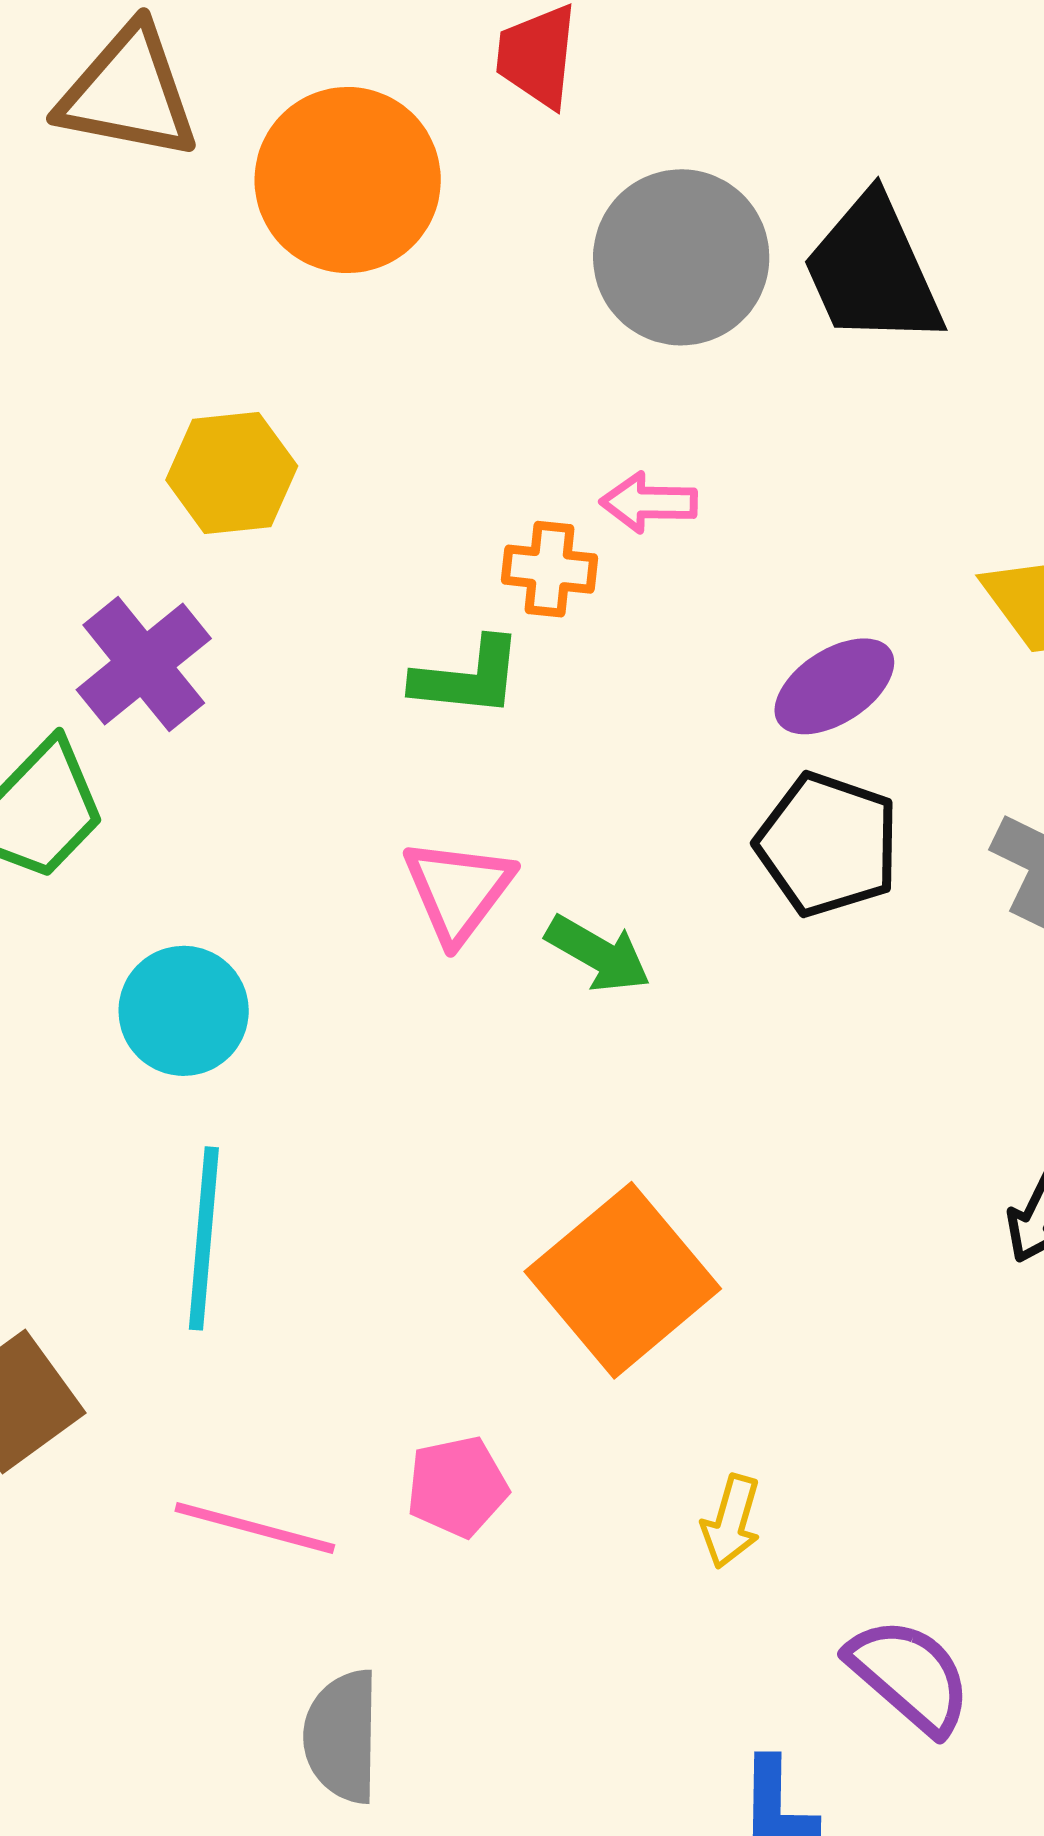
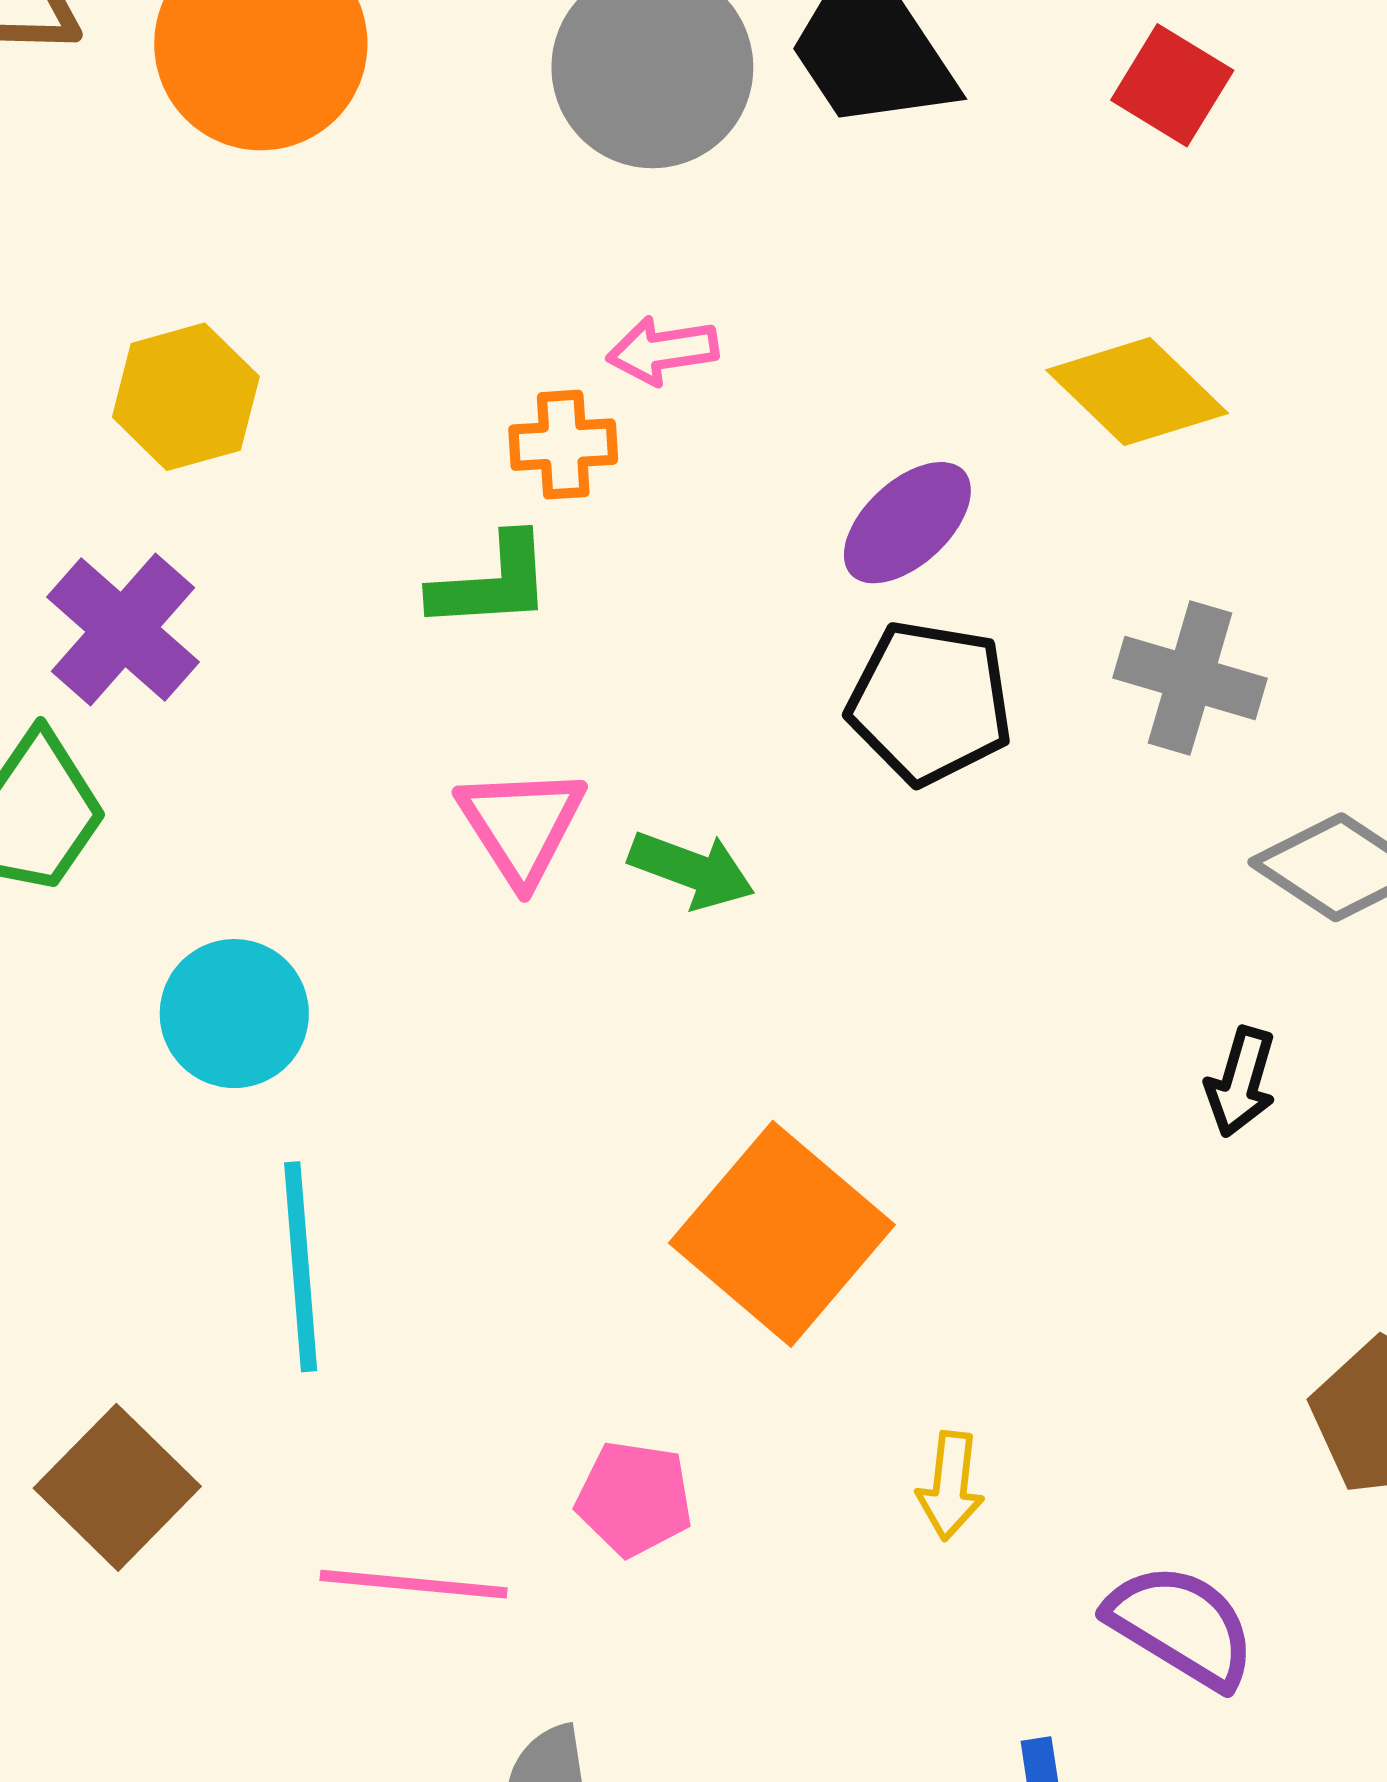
pink pentagon: (457, 1487) -> (634, 1499), turned 30

